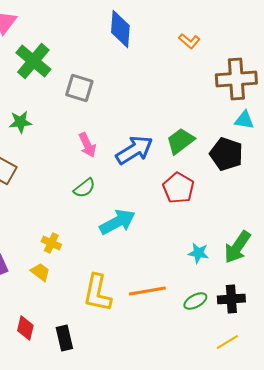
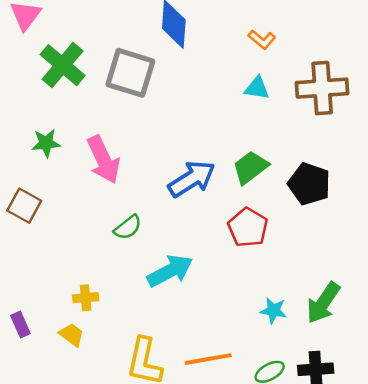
gray square: (79, 88) -> (130, 73), moved, size x1.4
cyan triangle: (244, 120) -> (257, 88), moved
pink arrow: (87, 145) -> (104, 160), moved, size x1.5
yellow cross: (51, 243) -> (86, 298), turned -30

